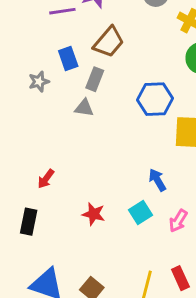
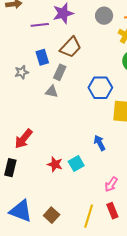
red arrow: (46, 179) -> (24, 139), size x1.5
cyan square: (141, 213) -> (76, 164), moved
pink arrow: (178, 221) -> (111, 184), moved

